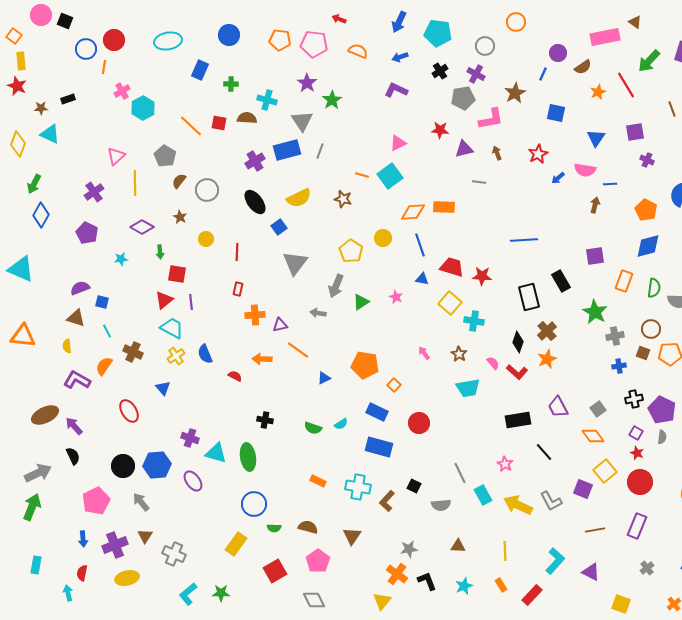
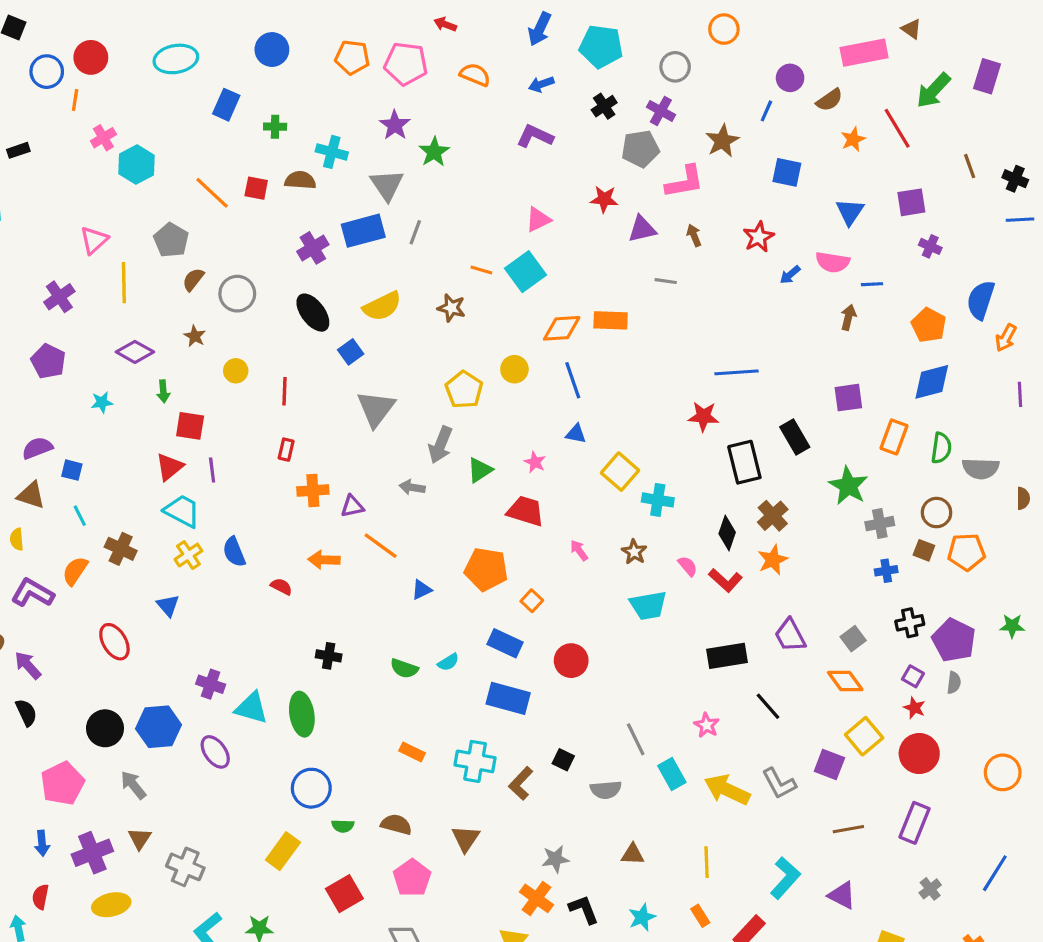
red trapezoid: (452, 267) -> (525, 511), moved
red star: (482, 276) -> (703, 416), moved

